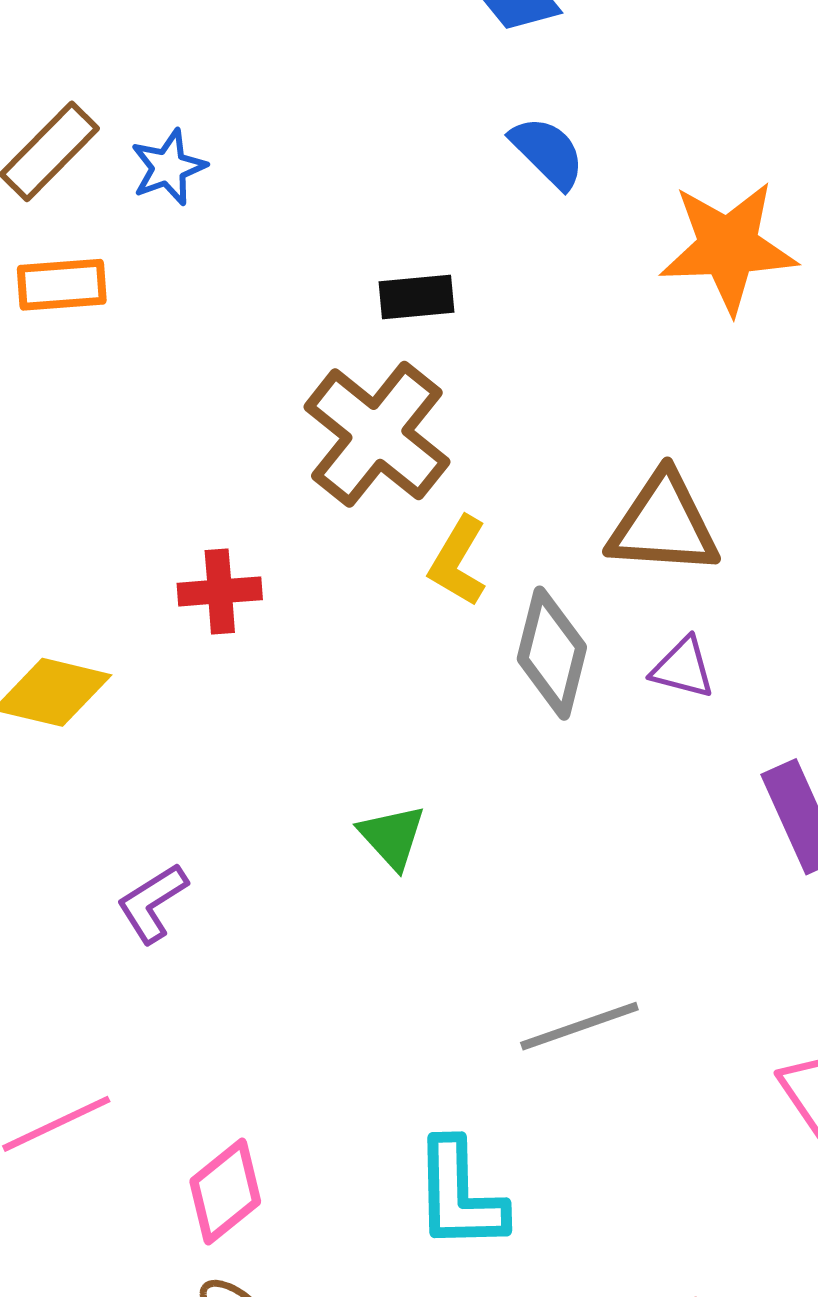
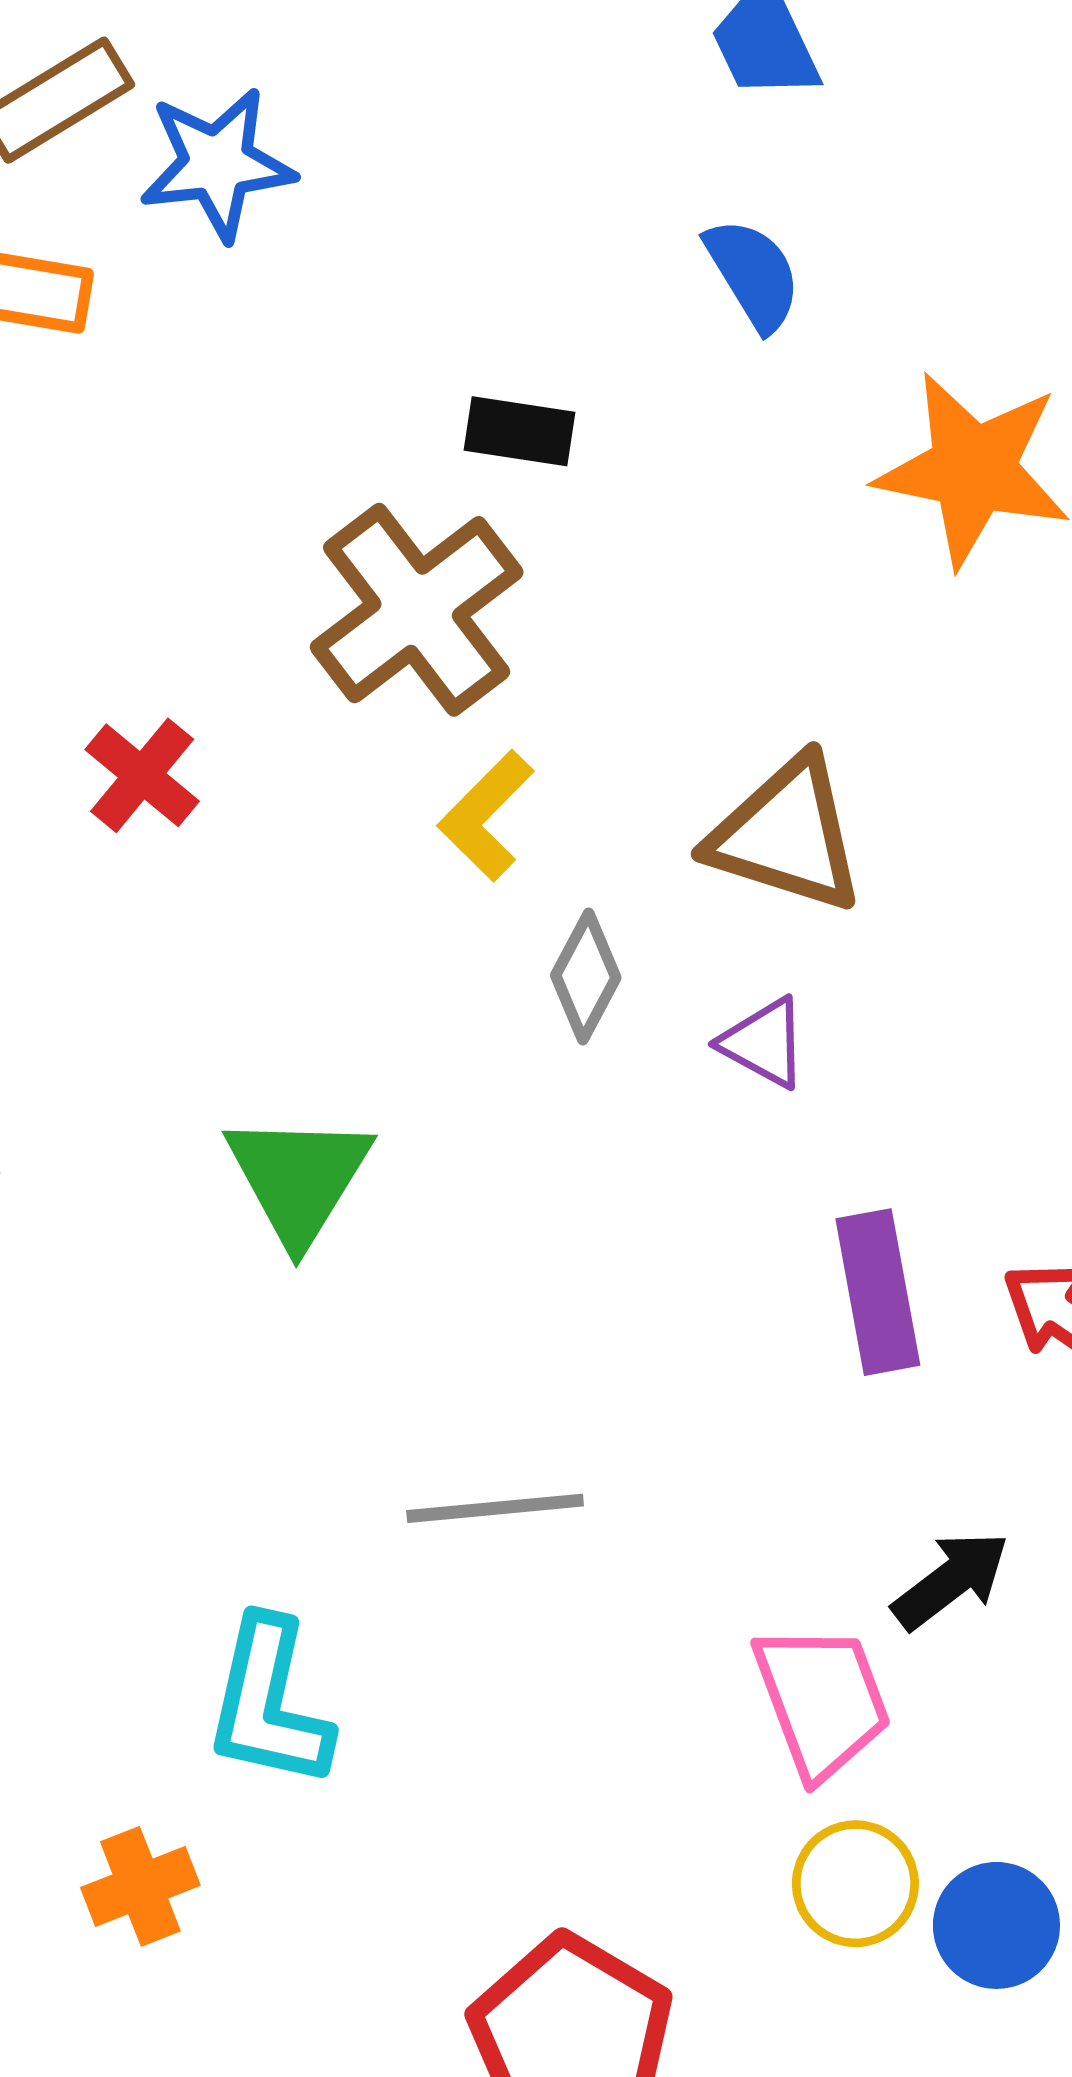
blue star: (168, 167) -> (217, 164), size x1.4
red cross: (220, 591) -> (142, 775), turned 30
gray diamond: (552, 653) -> (586, 977), size x0.7
green triangle: (392, 837) -> (299, 1178), size x1.5

